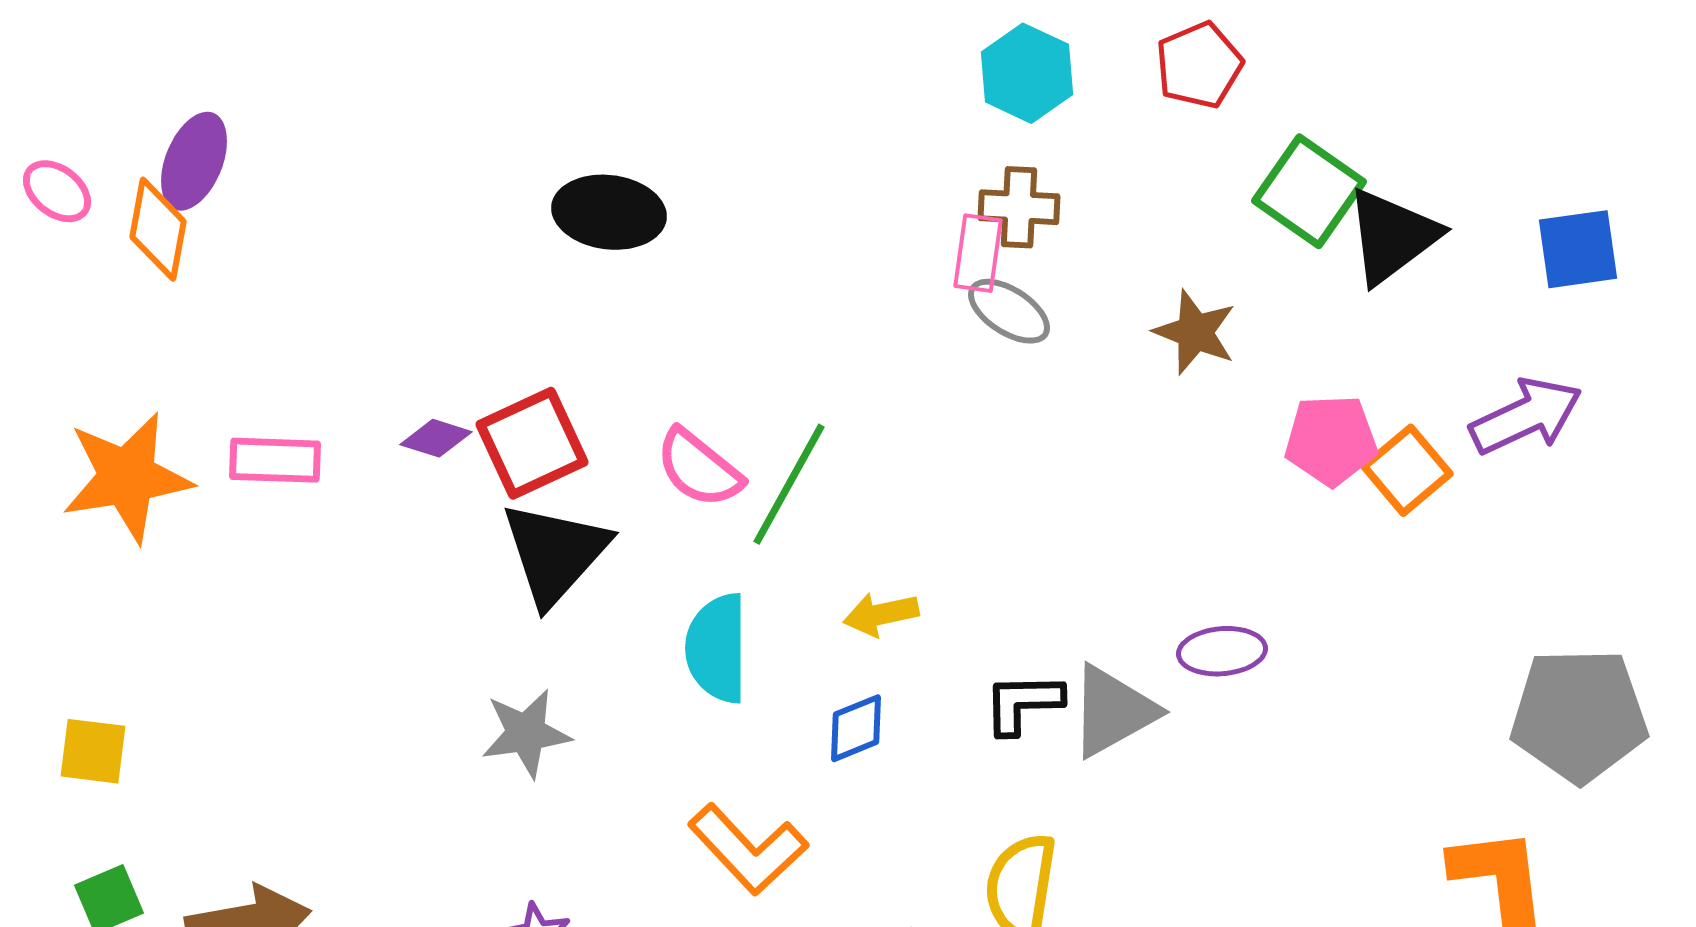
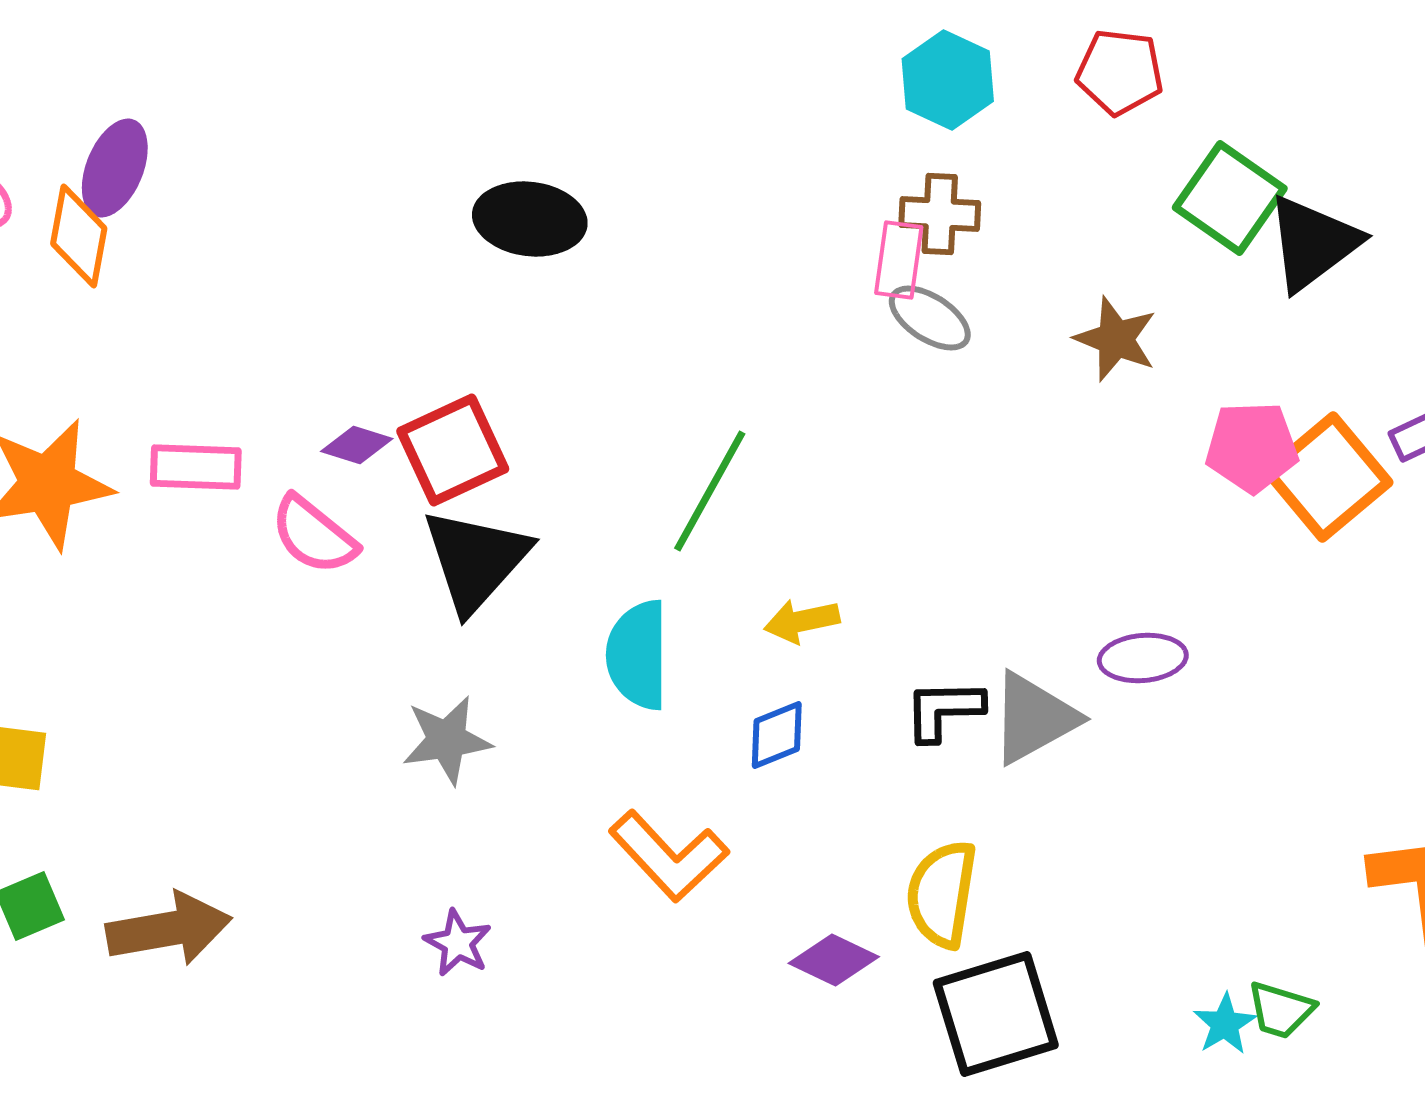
red pentagon: (1199, 65) -> (1120, 72), turned 30
pink semicircle: (699, 468) -> (314, 535), moved
orange square: (1407, 470) -> (1328, 477), size x1.4

